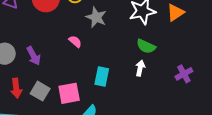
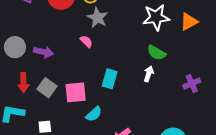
gray star: (96, 17) -> (98, 18), moved
purple arrow: (34, 56) -> (44, 52), turned -54

